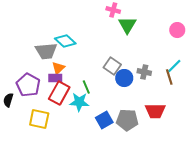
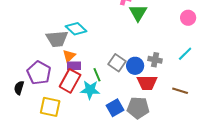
gray square: (112, 66) -> (117, 63), moved
brown line: (169, 77) -> (180, 91), moved, turned -56
purple rectangle: (55, 78) -> (74, 66), moved
red trapezoid: (155, 111) -> (147, 83), moved

